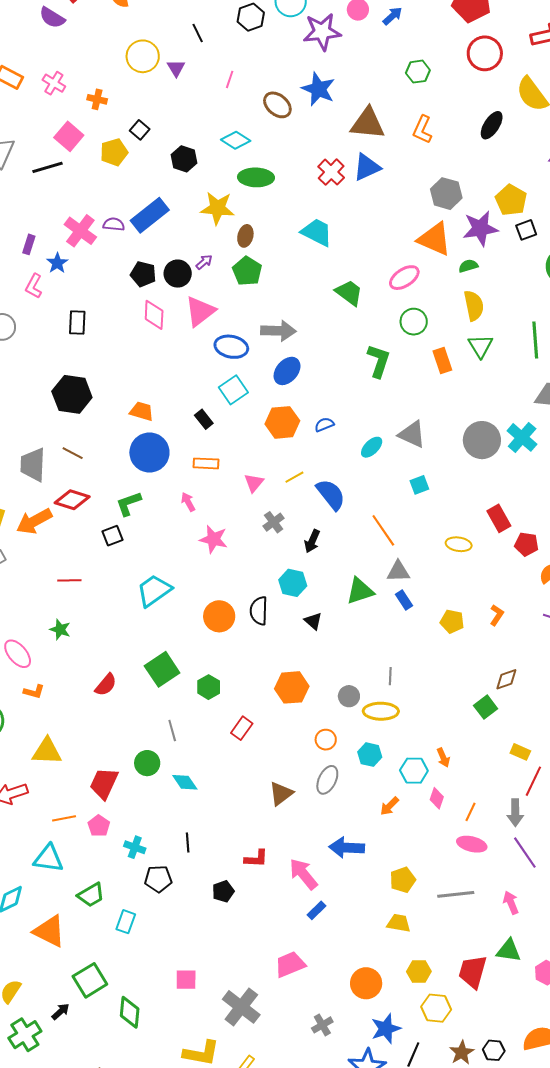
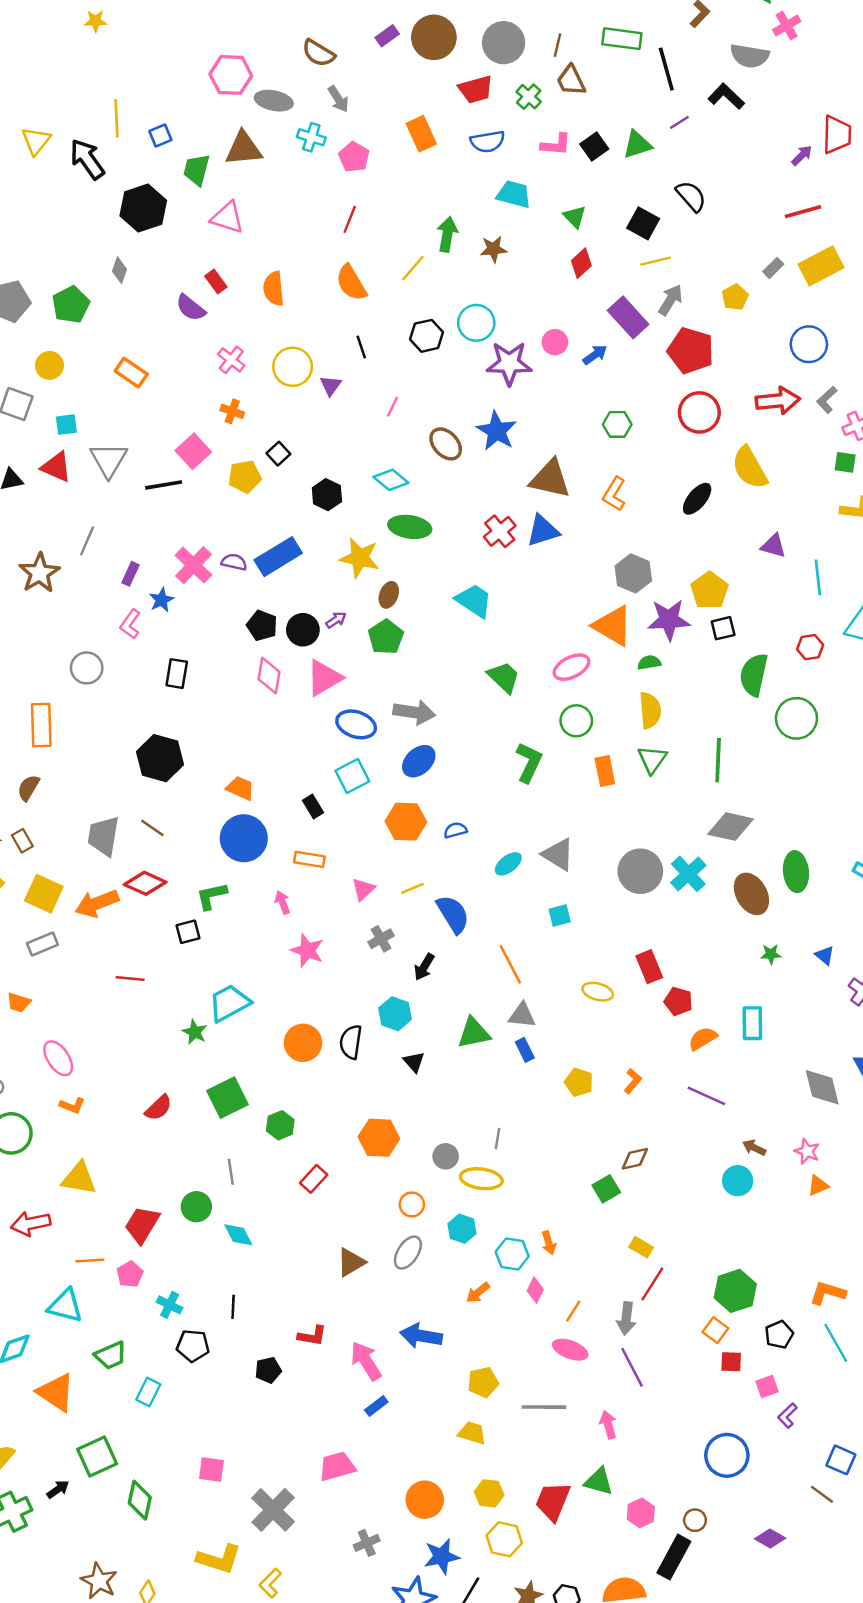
pink cross: (54, 83) -> (231, 360), moved
green star: (60, 629) -> (195, 1032), moved

